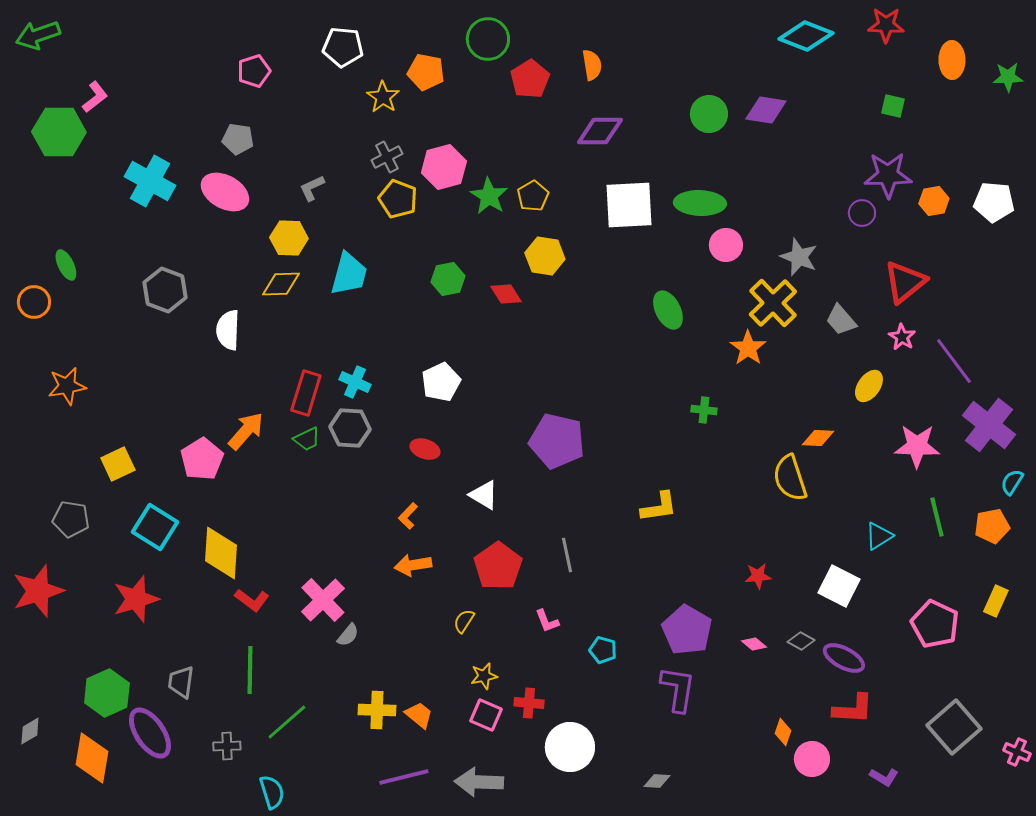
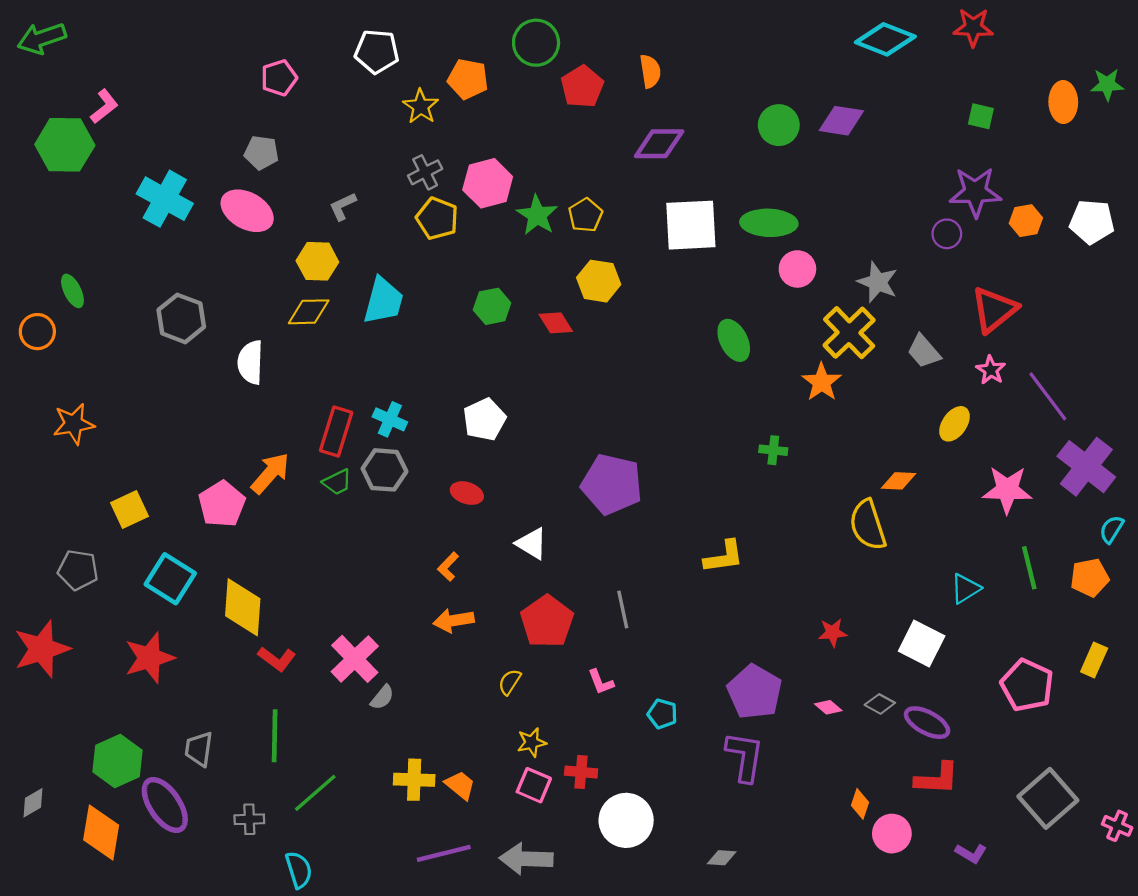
orange ellipse: (952, 60) -> (1063, 102), moved

